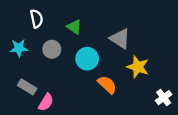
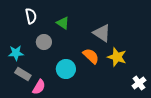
cyan star: (19, 48) -> (16, 53), moved
cyan circle: (87, 59) -> (66, 69), moved
orange semicircle: (107, 85) -> (91, 56), moved

